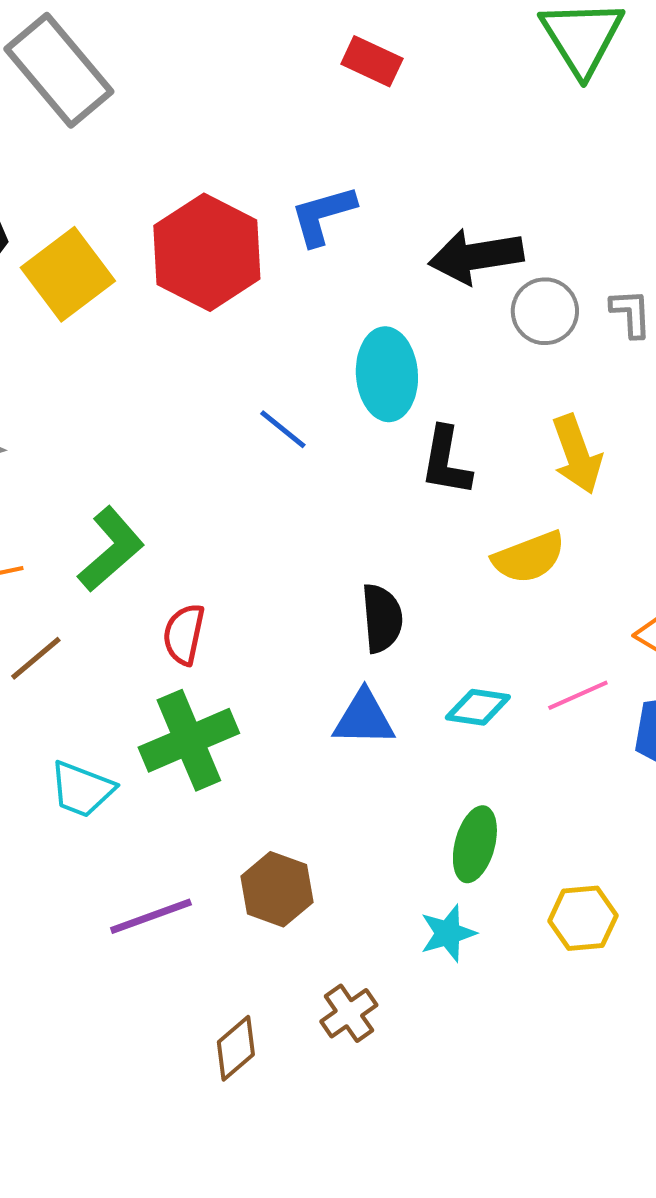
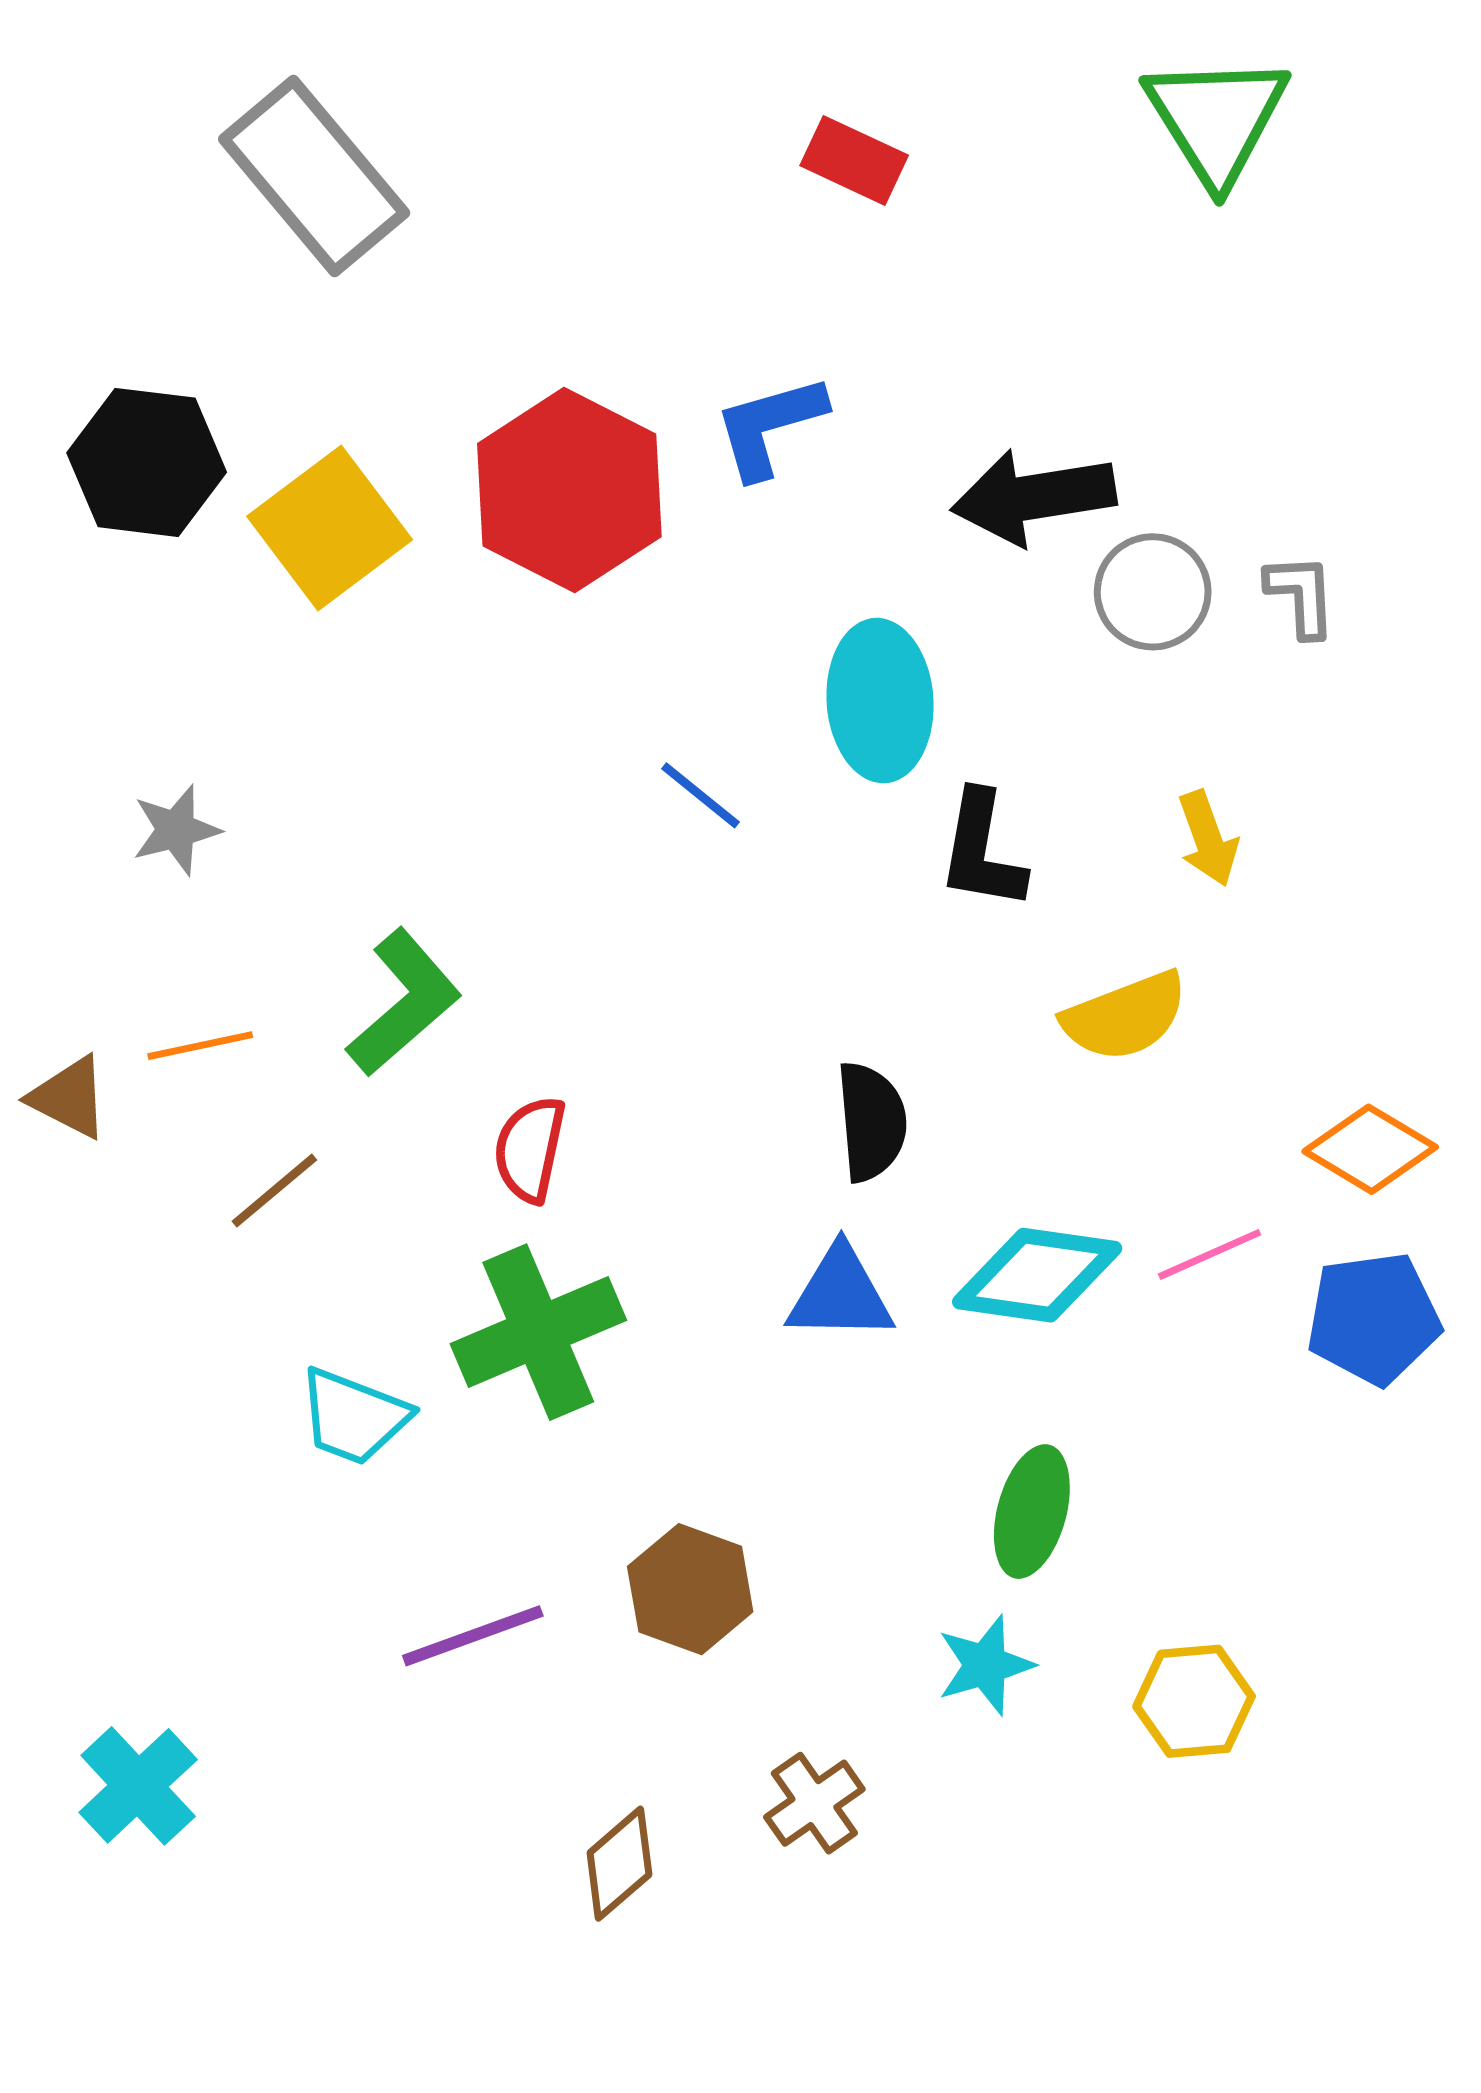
yellow arrow: (577, 454) -> (1208, 839), size x0.7
cyan diamond: (478, 707) -> (1037, 1275), size x1.5
yellow hexagon: (583, 918) -> (1194, 1701), moved

